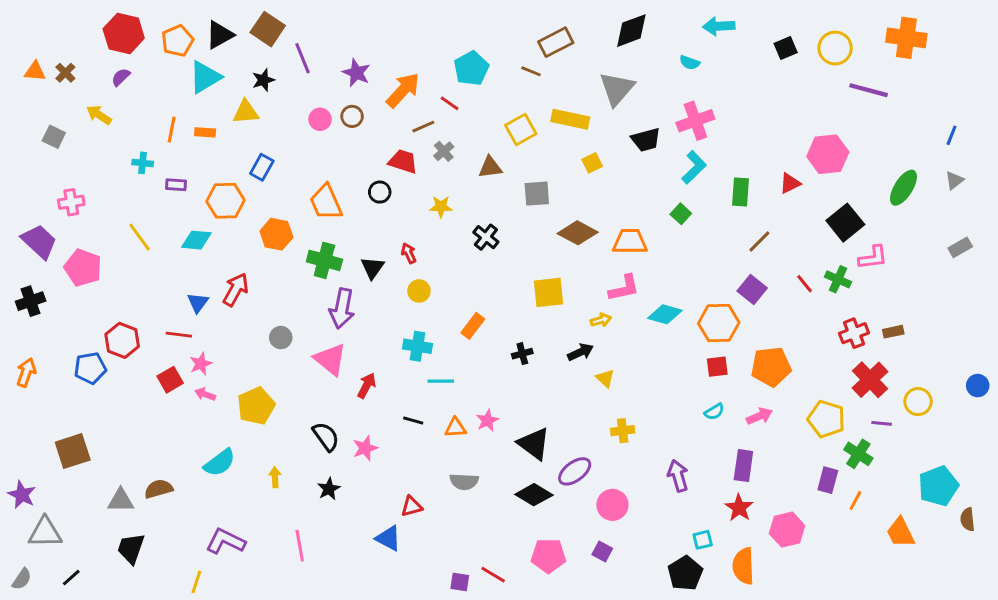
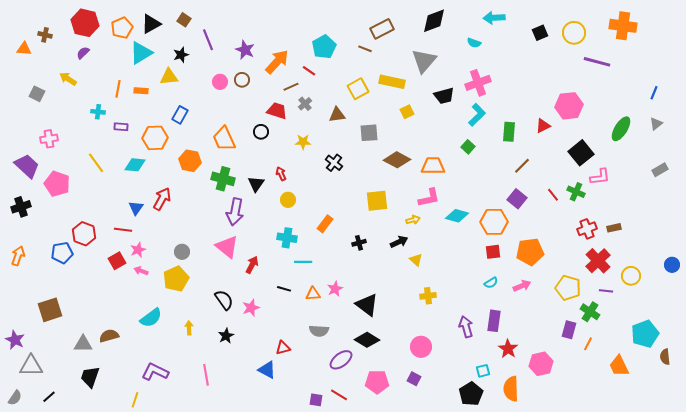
brown square: (268, 29) -> (184, 20), size x0.6
brown cross: (65, 73) -> (45, 35), moved, turned -32
gray circle: (281, 338) -> (182, 252), moved
purple rectangle: (743, 466) -> (494, 321), moved
purple ellipse: (575, 471) -> (341, 360), moved

